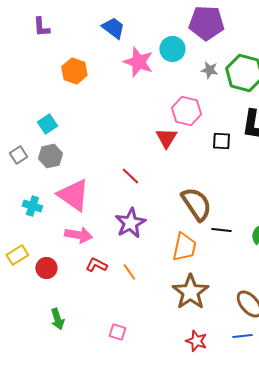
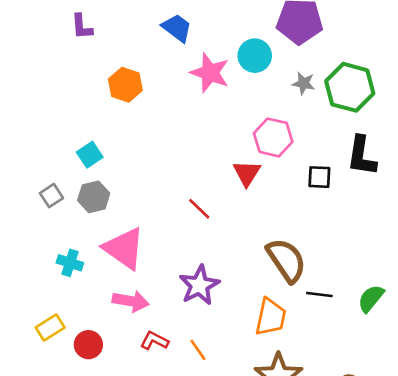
red line: (130, 176) -> (199, 209), moved

